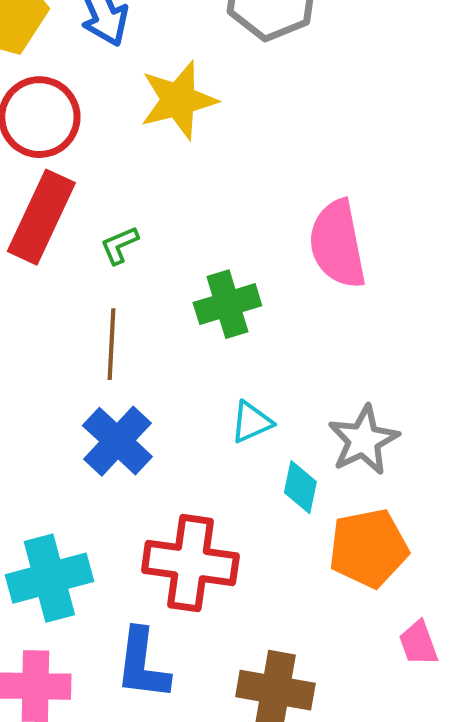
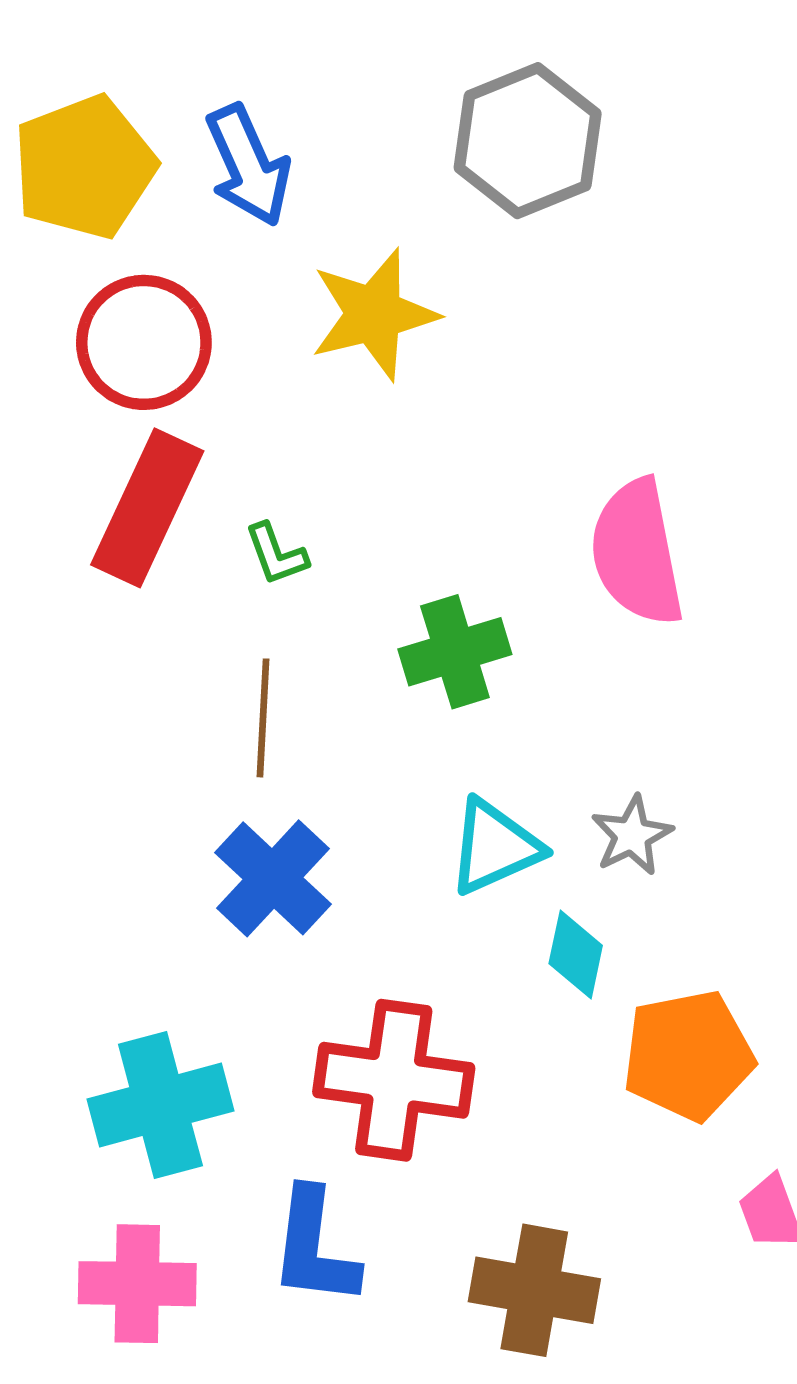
green L-shape: (119, 245) -> (276, 554), turned -87
cyan triangle: (251, 422) -> (495, 847), size x1.4
gray star: (363, 440) -> (632, 835), moved, size x0.7

